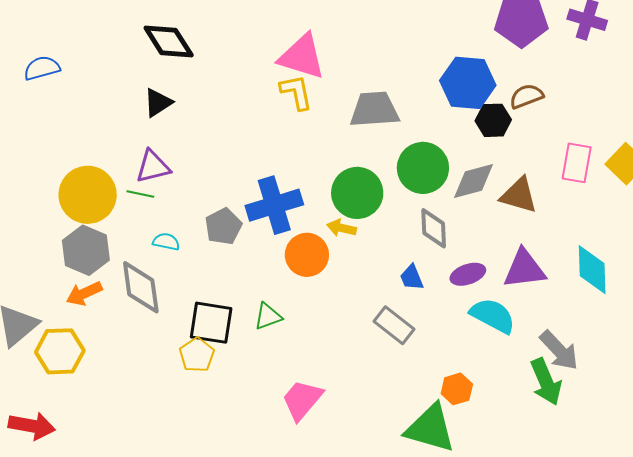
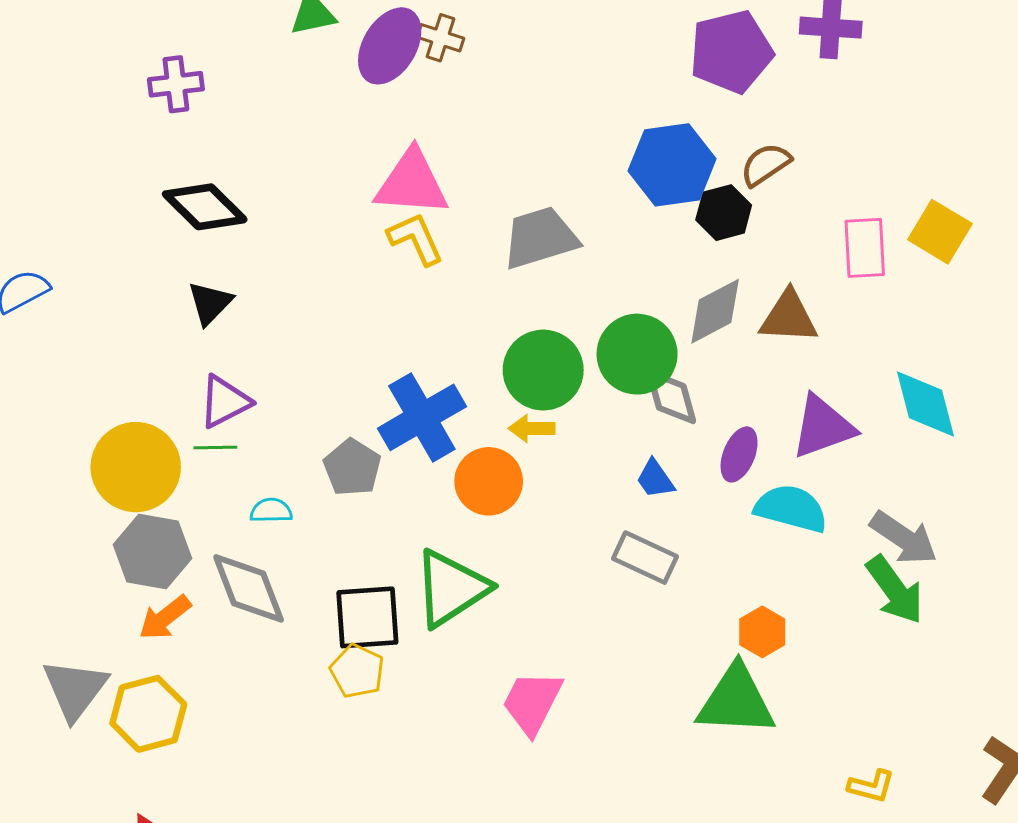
green circle: (423, 168) -> (637, 354), moved
purple ellipse: (468, 274) -> (739, 454), turned -36
green triangle: (268, 316) -> (451, 588), size x1.8

